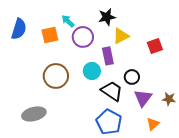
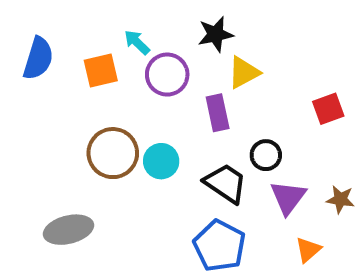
red square: (155, 46) -> (328, 109), moved
cyan circle: (92, 71) -> (161, 161), moved

